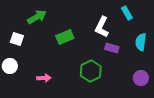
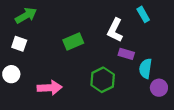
green arrow: (37, 17) -> (26, 16), moved
cyan semicircle: (141, 42) -> (145, 69), moved
pink arrow: (44, 78) -> (50, 88), size x1.5

